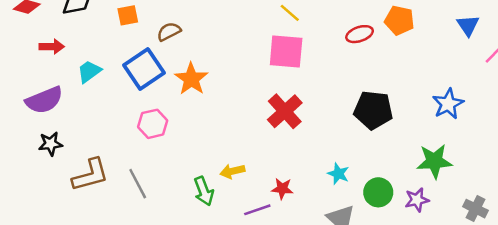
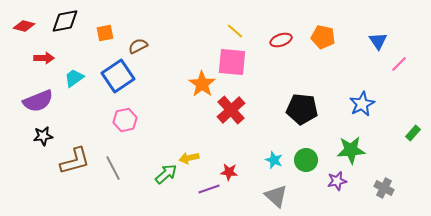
red ellipse: (360, 34) -> (281, 40), moved
orange star: (191, 79) -> (202, 84), moved
green arrow: (204, 191) -> (166, 174), turned -110
green circle: (378, 192) -> (306, 160), moved

